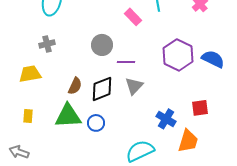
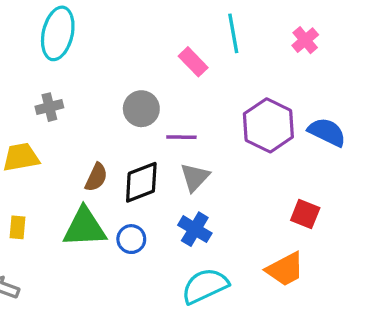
red square: (200, 108) -> (305, 214), turned 30
blue cross: (166, 119) -> (195, 229), moved
orange trapezoid: (188, 141) -> (285, 269), turned 45

